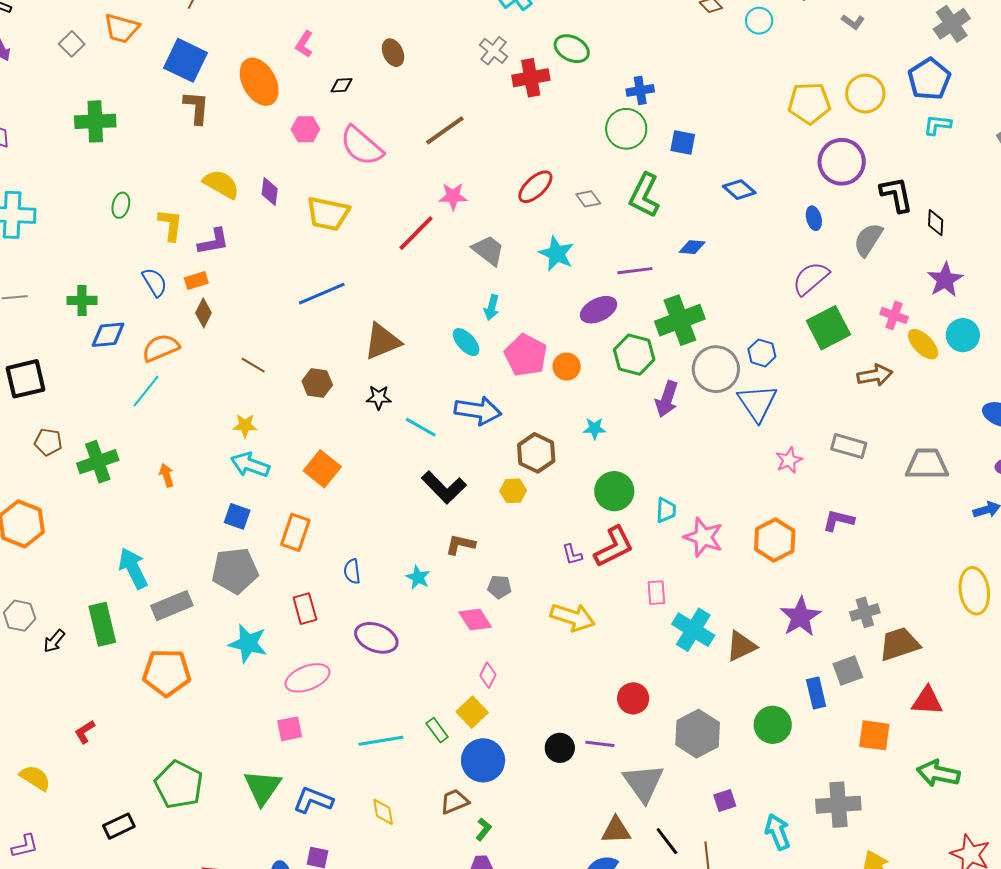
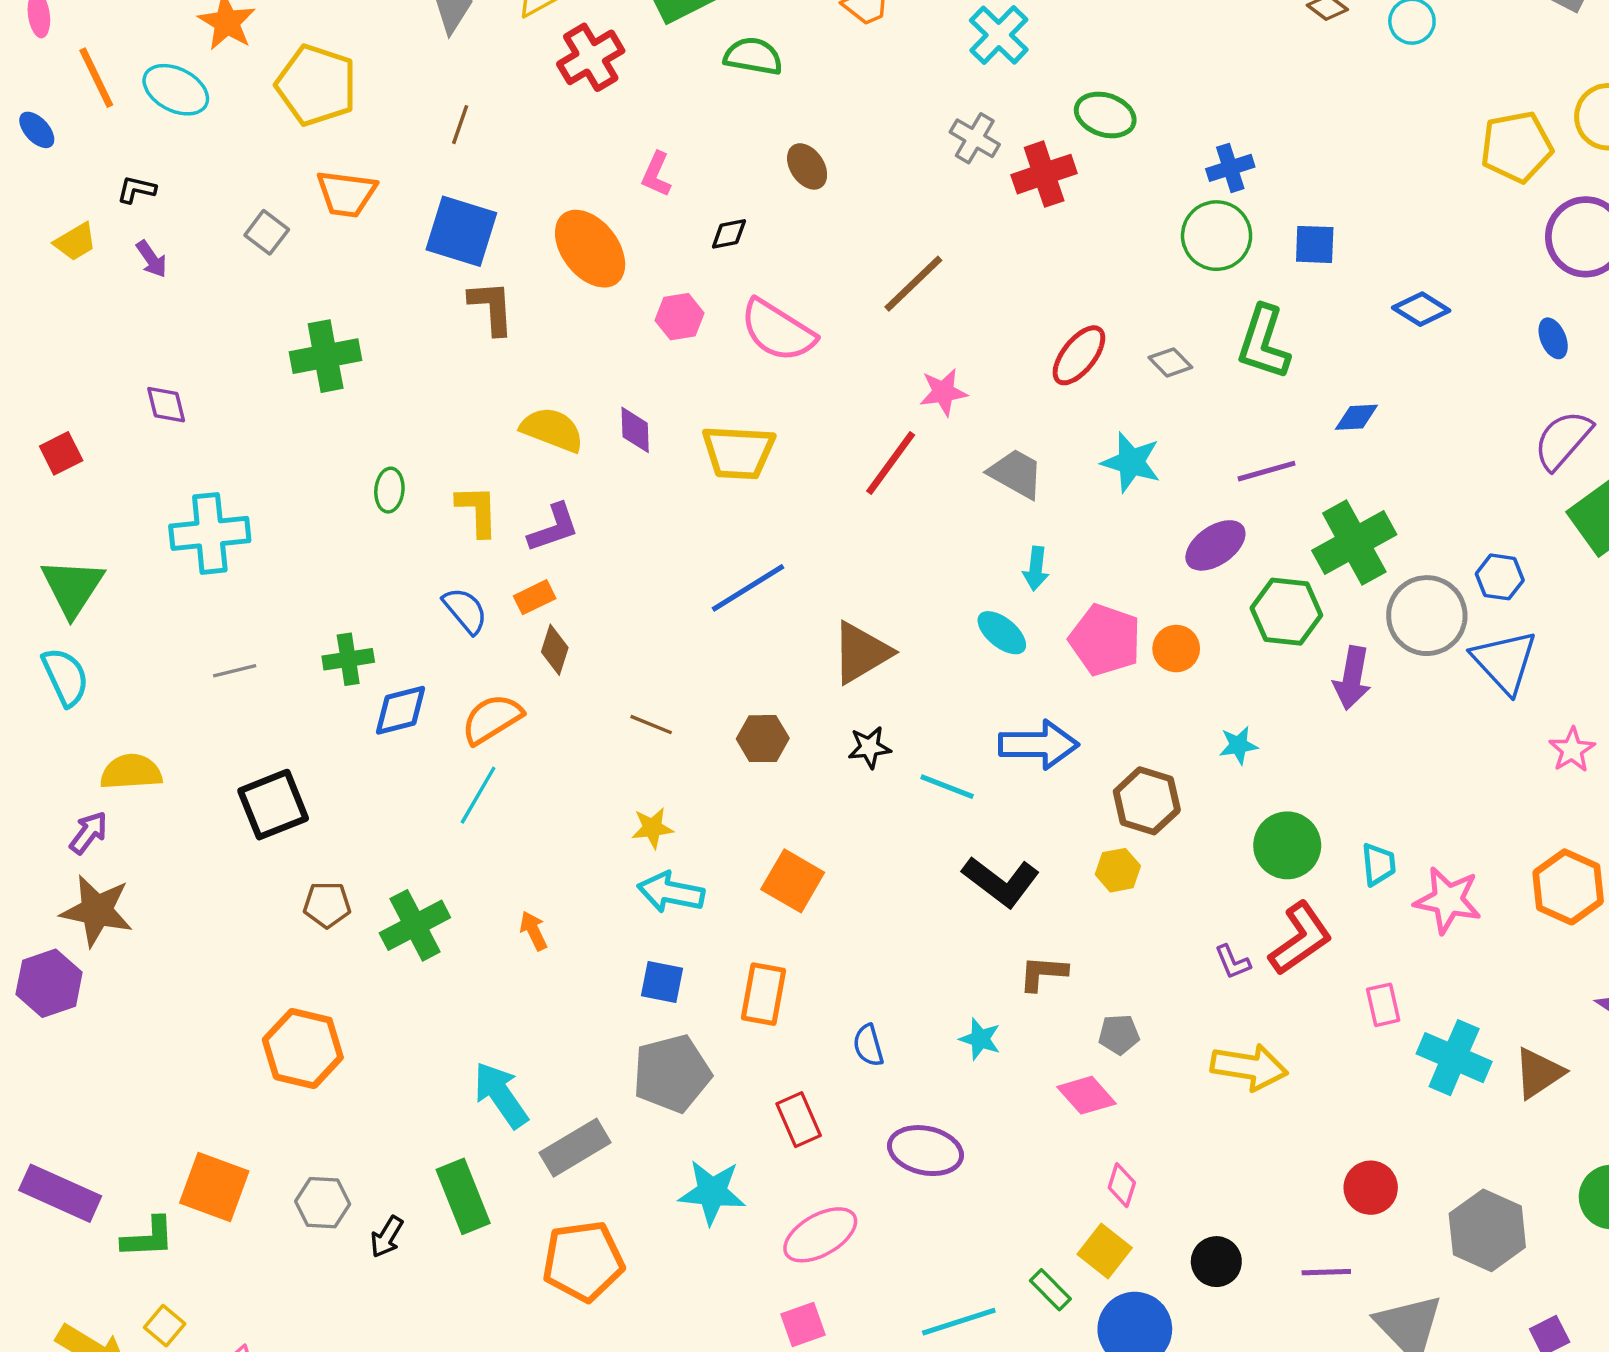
black circle: (560, 748) -> (1216, 1262), moved

